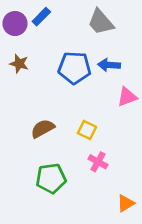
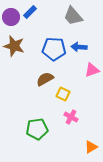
brown star: (19, 64) -> (14, 46), size x1.5
brown semicircle: (43, 129) -> (45, 79), moved

